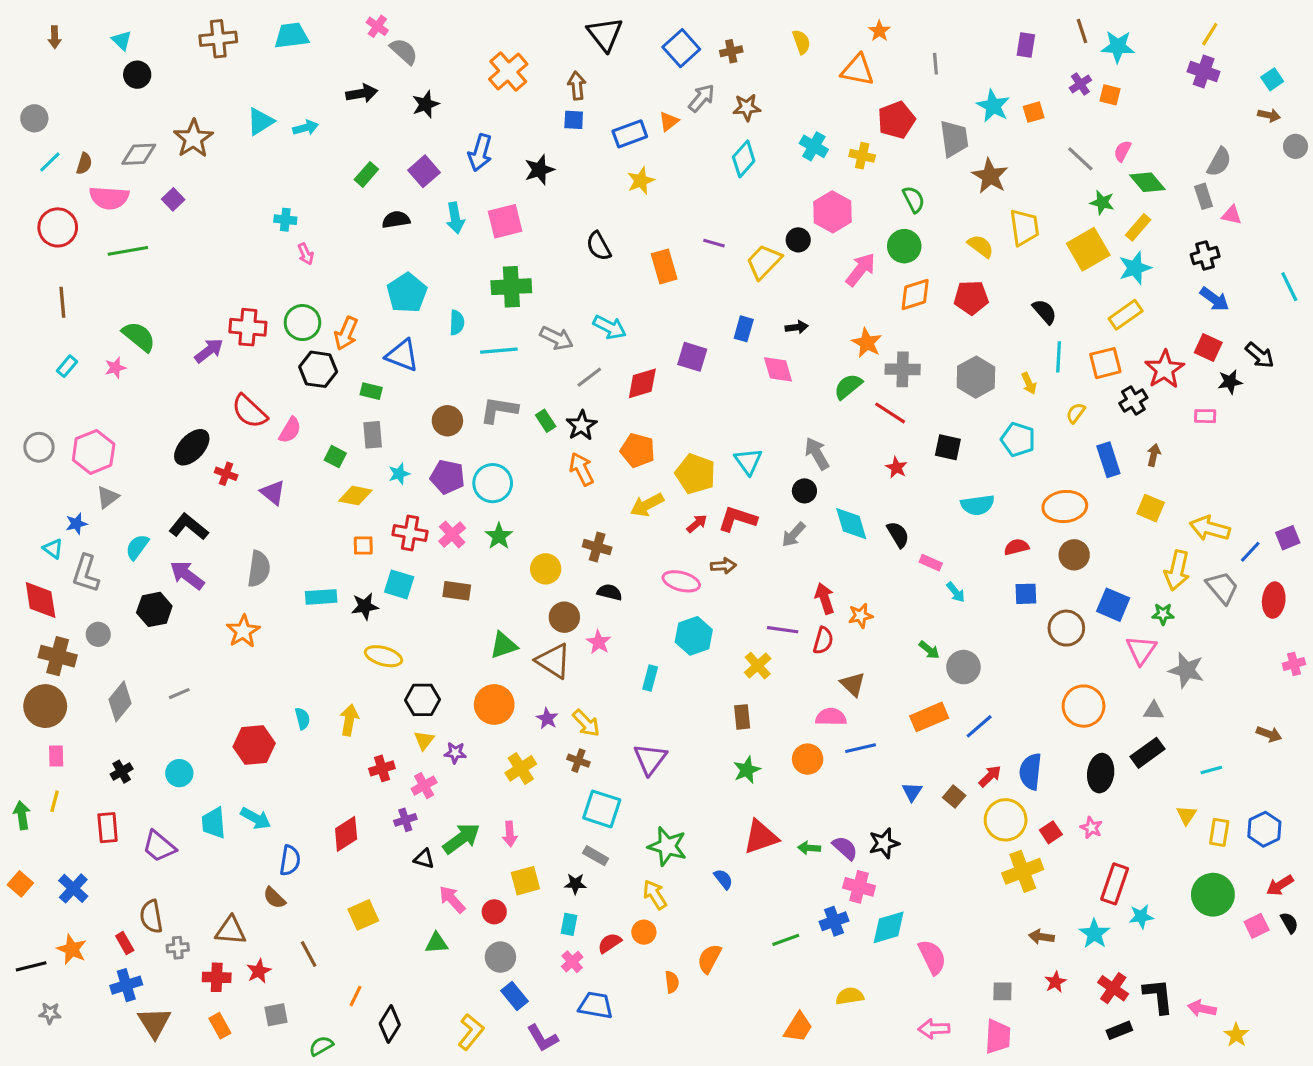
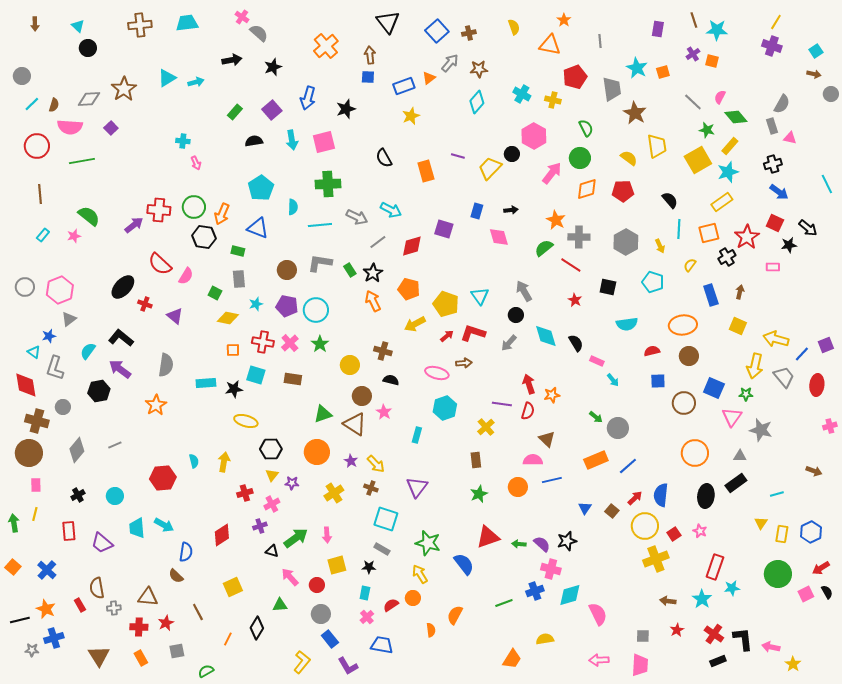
blue semicircle: (723, 879) -> (464, 564), size x1.6
blue cross: (126, 985) -> (54, 638), moved
black diamond: (390, 1024) -> (257, 628), moved

